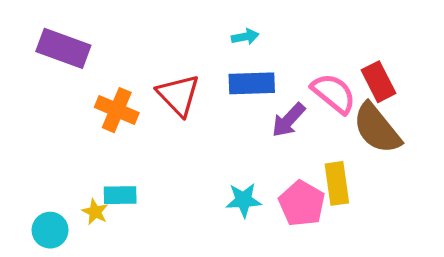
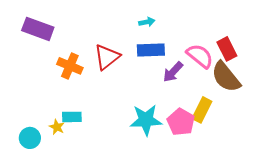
red triangle: (178, 95) -> (107, 57), turned 36
yellow rectangle: (337, 183) -> (202, 110), turned 35
cyan star: (243, 200) -> (146, 120), size x1.5

